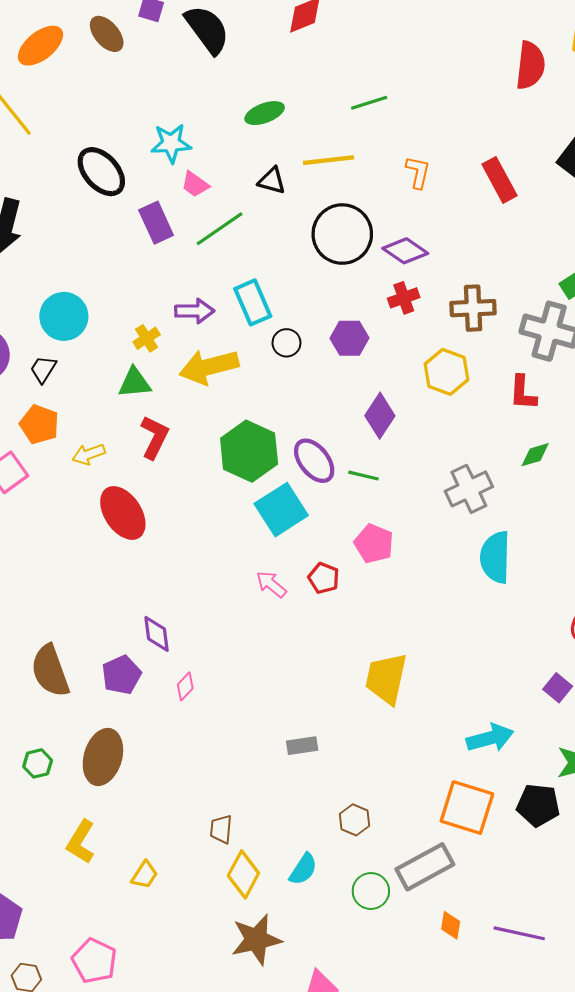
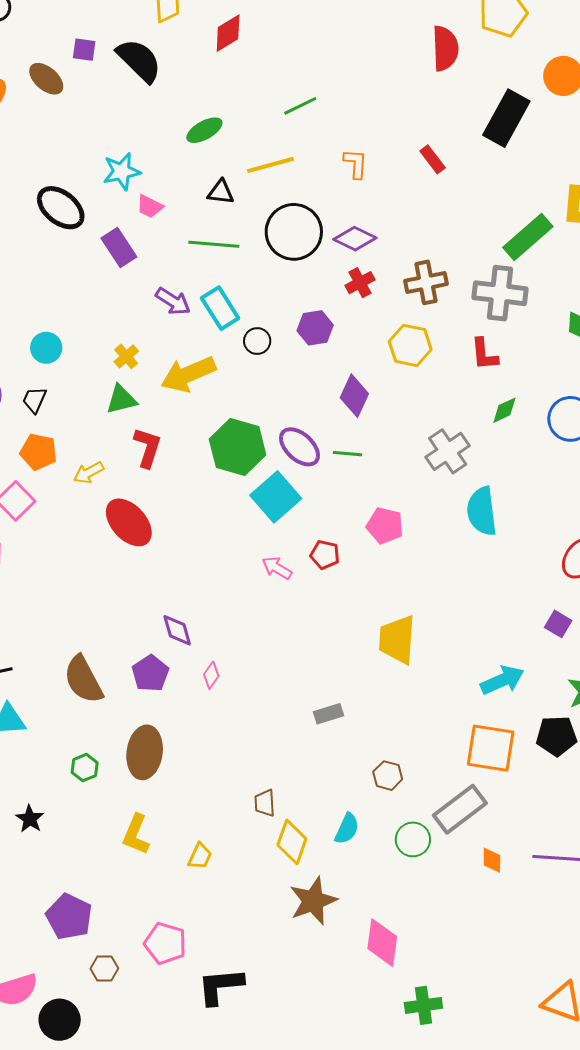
red rectangle: (499, 180) -> (433, 159), size x0.7
green line: (220, 229) -> (214, 244), moved, turned 48
purple arrow: (195, 311) -> (173, 301), moved, turned 42
cyan circle: (64, 316) -> (46, 348), size x0.7
pink pentagon: (374, 544) -> (385, 526), moved

